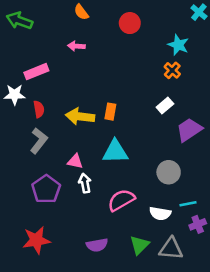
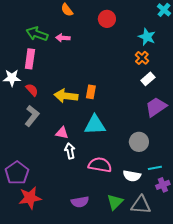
green arrow: (19, 21) -> (37, 34), moved
pink rectangle: (36, 72) -> (30, 59), turned -60
white rectangle: (165, 106) -> (148, 79), moved
red semicircle: (39, 109) -> (32, 90), turned -32
purple pentagon: (46, 189) -> (17, 173), moved
pink semicircle: (121, 200) -> (100, 165), turned 40

